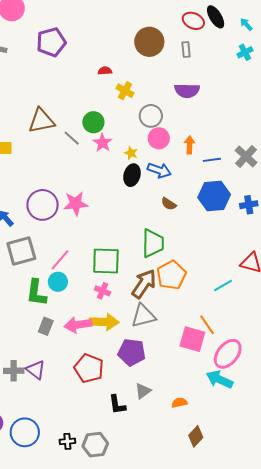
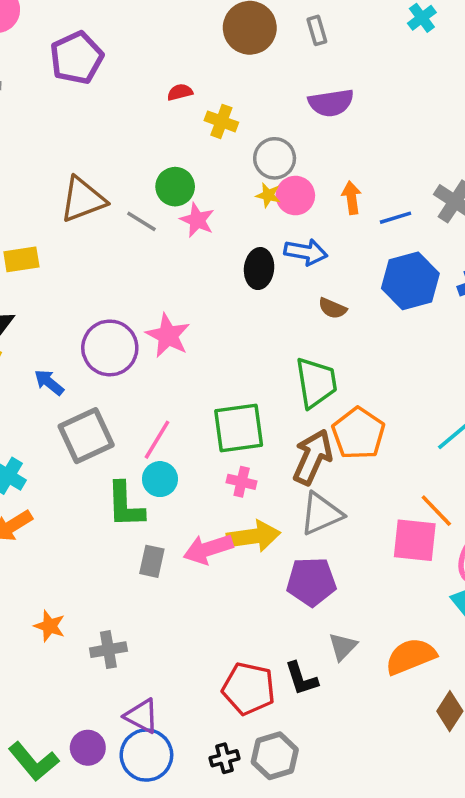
yellow star: (131, 153) -> (268, 195), moved
pink star: (76, 203) -> (168, 336), turned -30
red pentagon: (89, 368) -> (248, 689), moved
purple triangle: (36, 370) -> (142, 716), moved
orange semicircle: (179, 403) -> (411, 656), size x1.8

